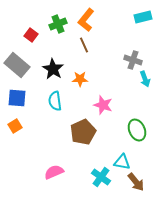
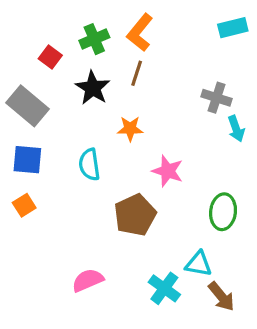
brown line: (84, 45) -> (137, 73), turned 42
black star: (53, 69) -> (93, 88), moved
green ellipse: (137, 130) -> (223, 212), turned 30

